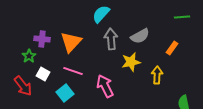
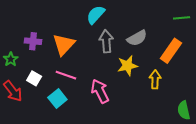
orange rectangle: (172, 48) -> (171, 51), size x1.6
green star: (29, 56) -> (11, 59), moved

